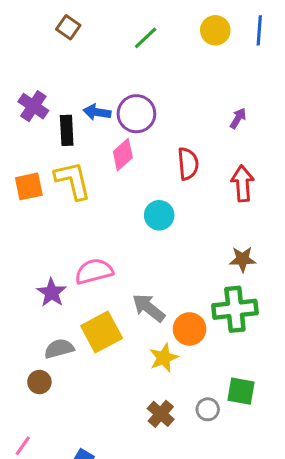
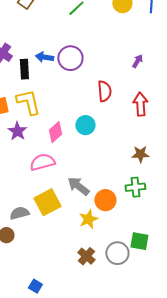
pink diamond: (123, 155) -> (55, 132), moved
purple star: (52, 293) -> (17, 131), moved
green cross: (235, 309) -> (135, 187), size x0.7
gray circle: (208, 409) -> (117, 253), size x1.5

